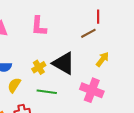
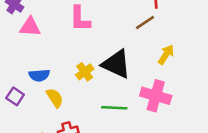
yellow semicircle: (14, 85) -> (55, 98), turned 119
green line: (47, 92) -> (114, 108), moved

